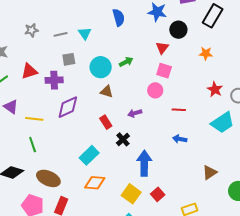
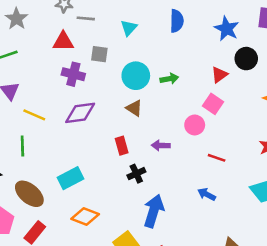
gray line: (61, 34) -> (86, 18), moved
red triangle: (29, 71) -> (63, 42), moved
cyan rectangle: (89, 155) -> (70, 178), moved

